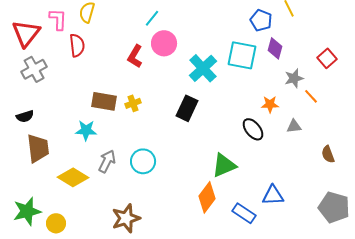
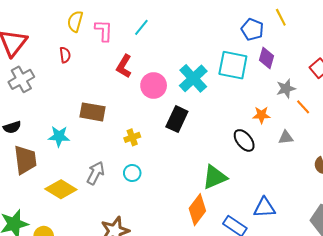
pink L-shape: (58, 19) -> (104, 31), moved
pink circle: (164, 43) -> (154, 85), moved
red semicircle: (77, 45) -> (65, 55), size x0.7
yellow cross: (133, 103) -> (132, 137), moved
cyan star: (86, 130) -> (59, 136), moved
cyan circle: (143, 161) -> (132, 173), size x0.7

